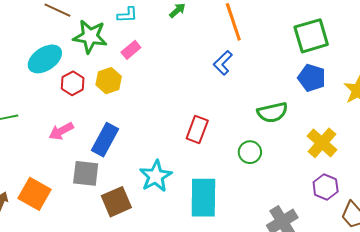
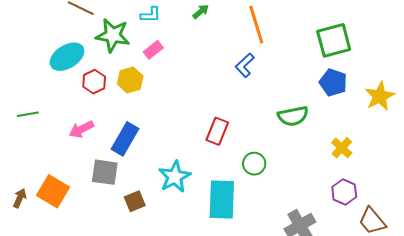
yellow cross: (322, 143) -> (342, 148), size x0.7
green circle: (250, 152) -> (254, 164), moved
brown square: (116, 202) -> (135, 201), size x0.7

